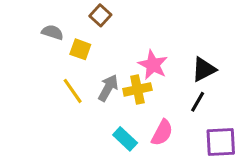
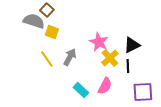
brown square: (100, 15) -> (47, 10), moved
gray semicircle: (53, 32) -> (34, 21), size x1.5
yellow cross: (137, 89) -> (110, 58), moved, turned -30
black line: (198, 102) -> (128, 66), turned -32

